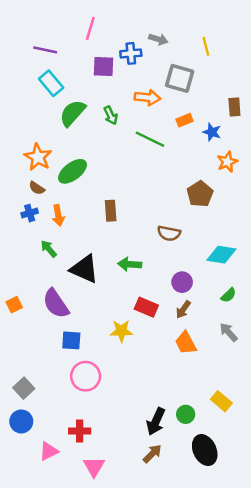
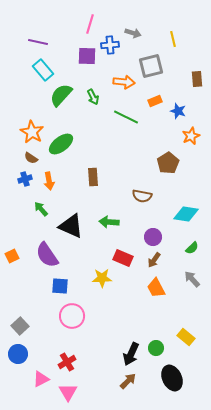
pink line: (90, 28) -> (90, 24), moved
gray square: (180, 78) -> (151, 66), turned -30
brown rectangle: (234, 107) -> (197, 79), moved
red cross: (80, 431) -> (67, 362), turned -30
pink triangle: (94, 467) -> (68, 392), moved

